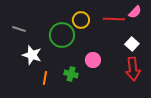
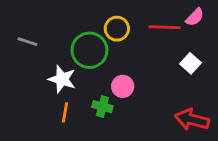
white star: (32, 55) -> (62, 79), moved
pink circle: (93, 60) -> (123, 86), moved
red arrow: (133, 69) -> (192, 120), moved, turned 110

